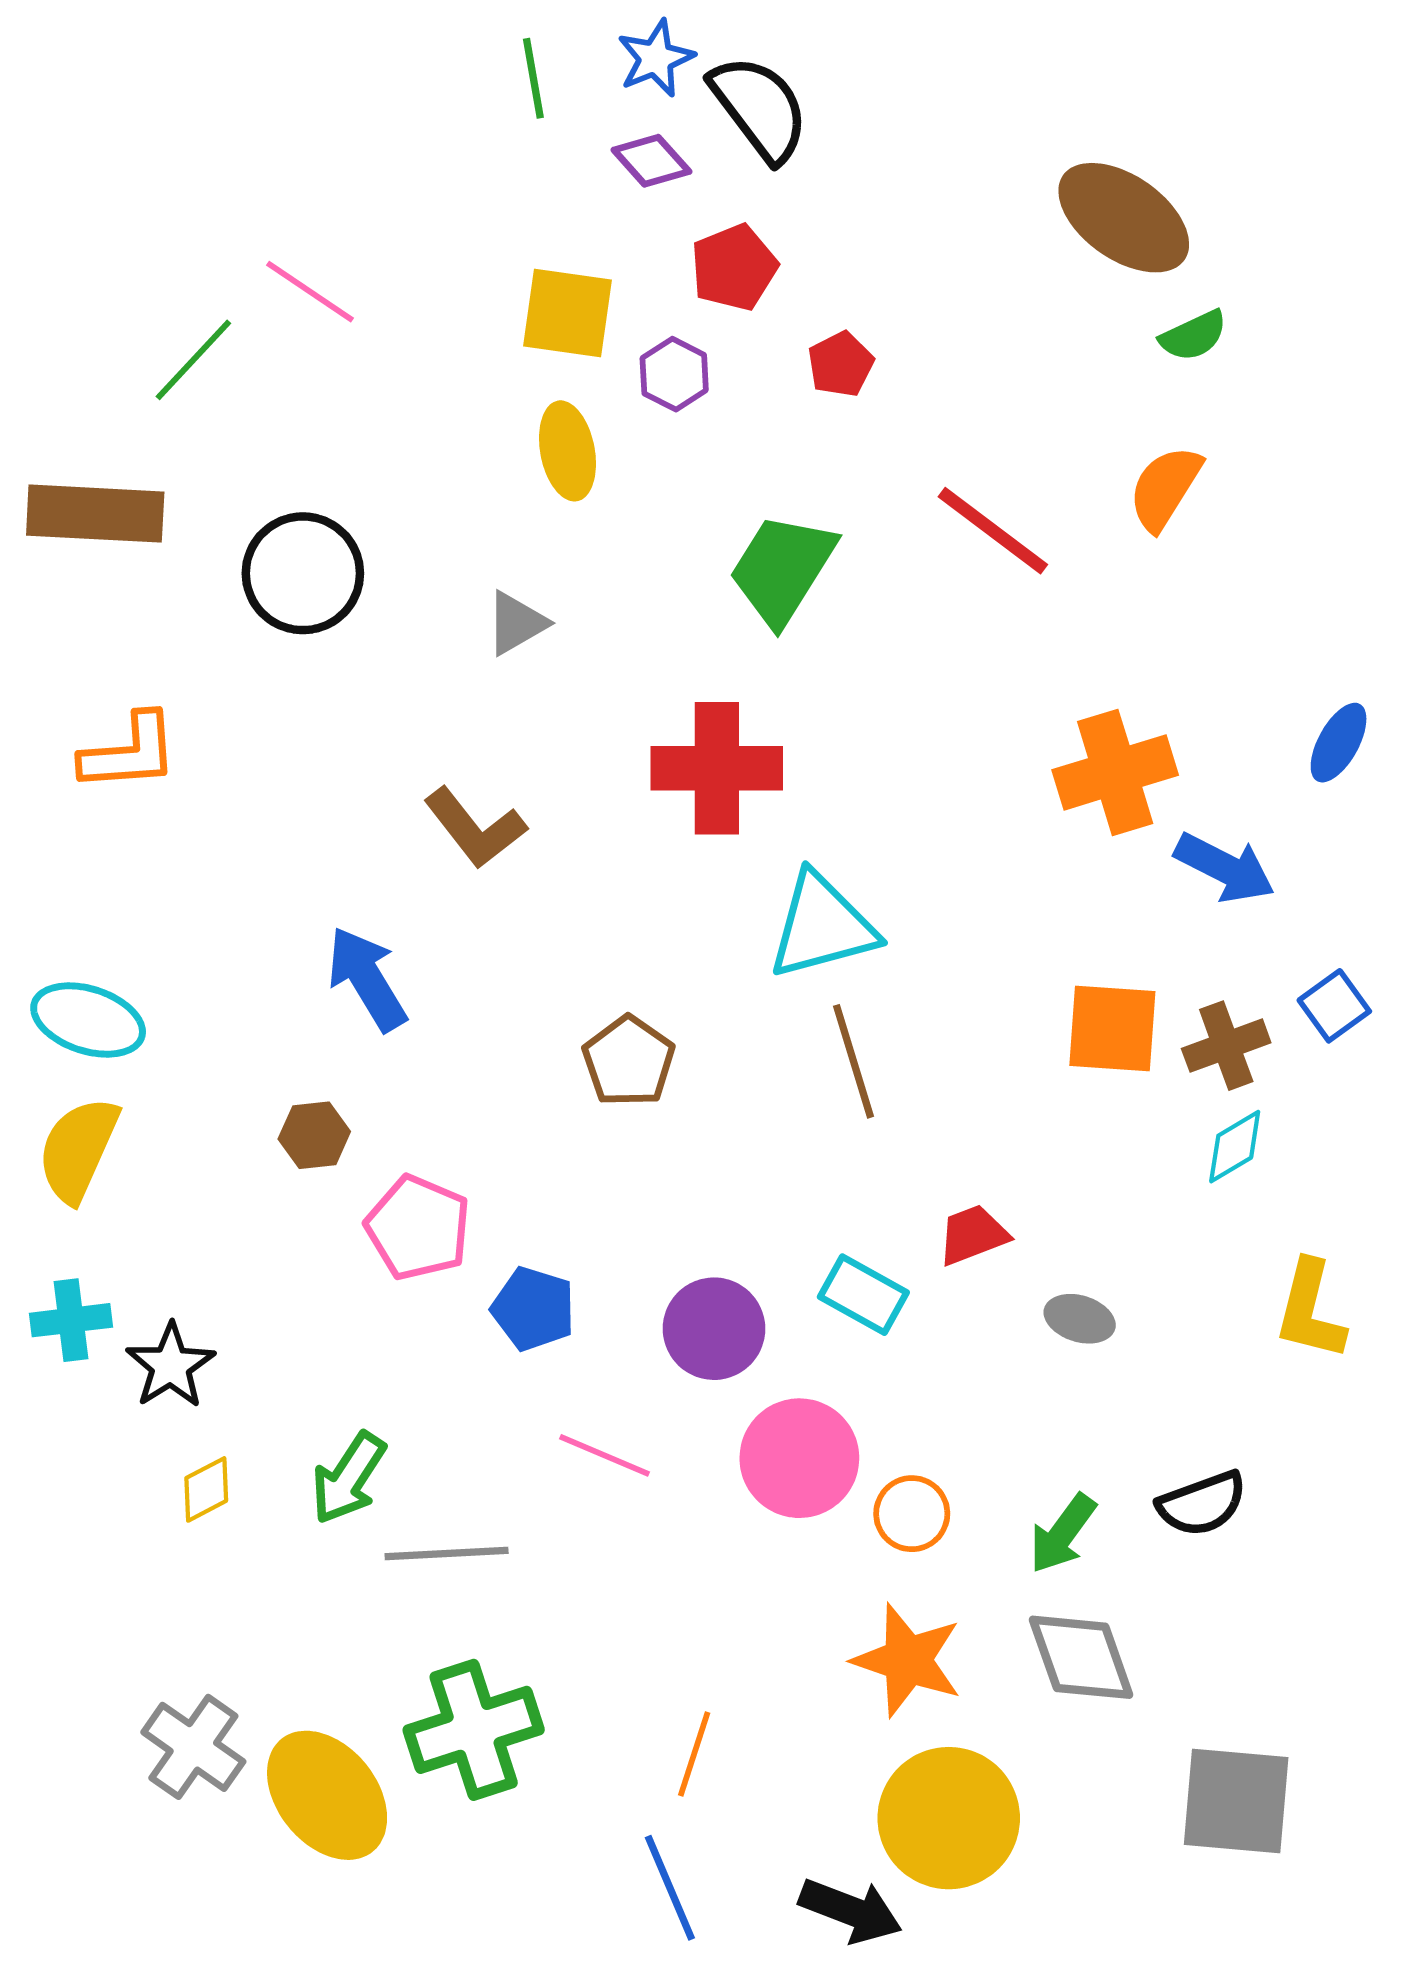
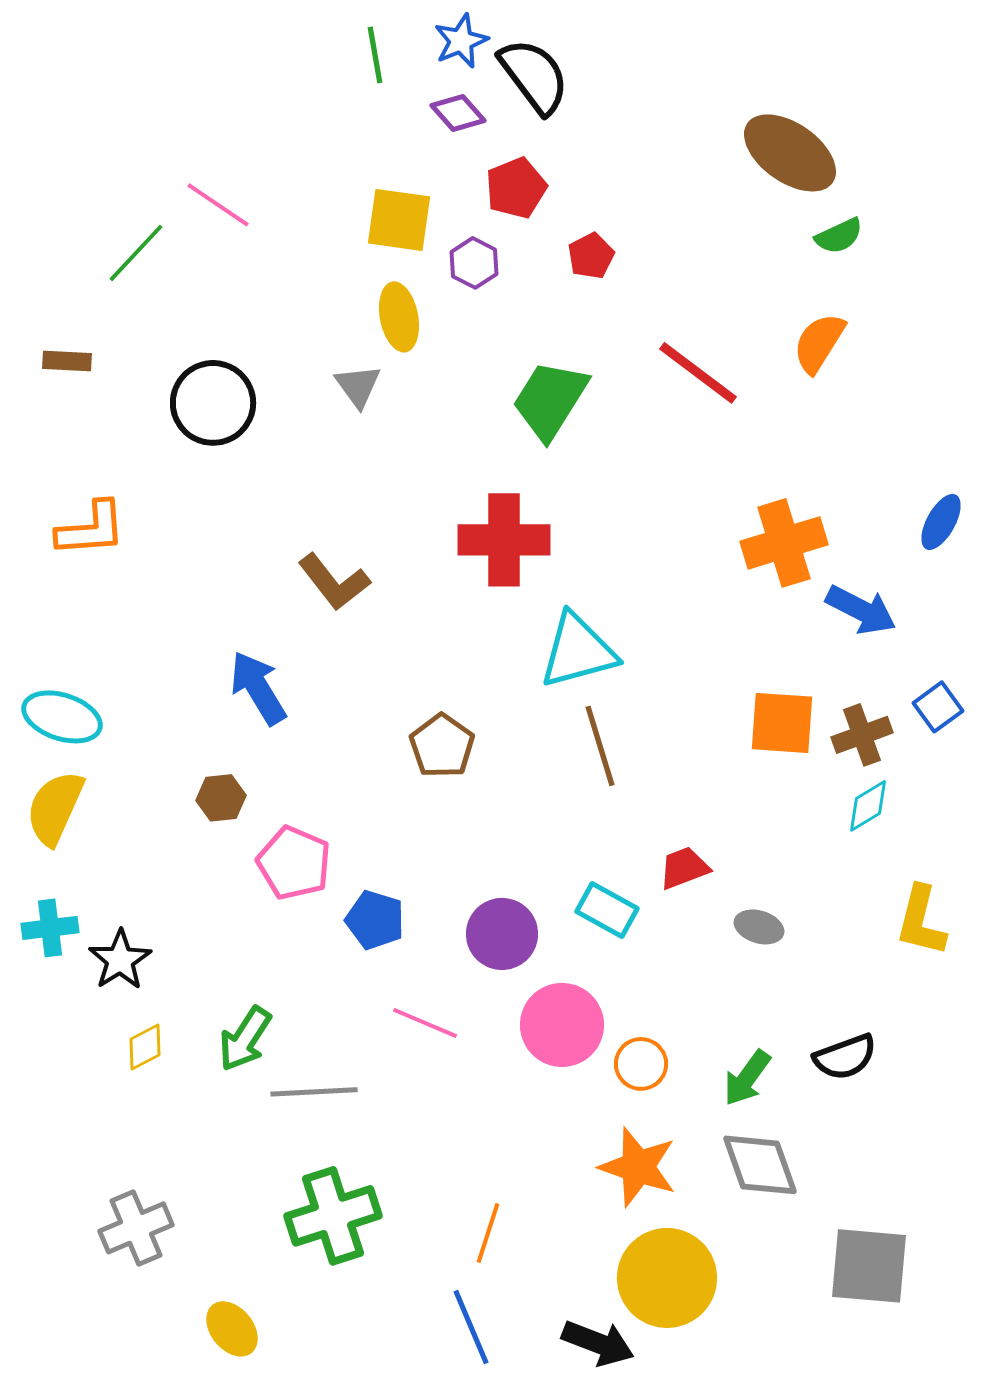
brown rectangle: (95, 514) -> (67, 361), size x0.5
gray triangle: (516, 623) -> (358, 386), moved, turned -36
gray cross: (193, 1747) -> (136, 1228), turned 32
yellow ellipse: (327, 1795) -> (232, 1329), moved, size x0.6

